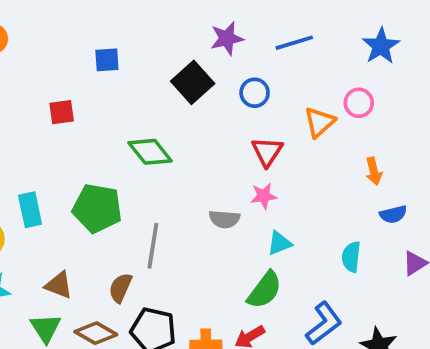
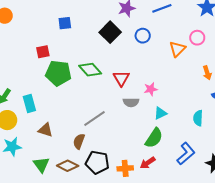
red triangle: (267, 152) -> (121, 78), moved
green pentagon: (97, 208) -> (58, 73), moved
gray line: (153, 246) -> (94, 118), turned 50
brown triangle: (59, 285) -> (45, 130), moved

